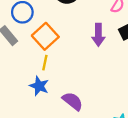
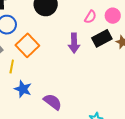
yellow line: (45, 63) -> (12, 67), moved

